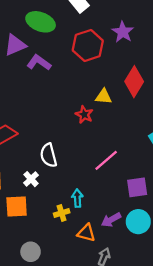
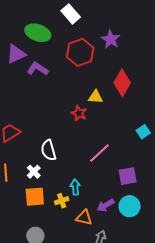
orange square: (17, 207) -> (35, 197), moved

